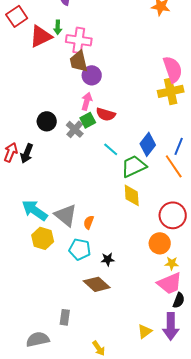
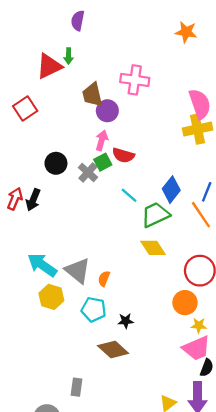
red square: (17, 16) -> (25, 108), moved
pink cross: (79, 40) -> (135, 80), moved
yellow diamond: (132, 195) -> (153, 248), turned -30

